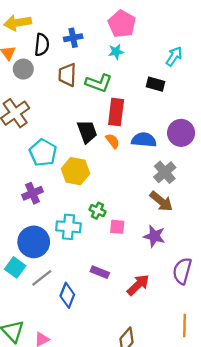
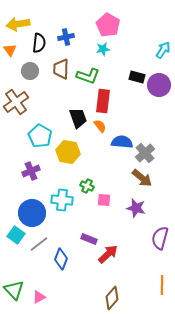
cyan arrow: (174, 56) -> (163, 50), moved
gray circle: (23, 69) -> (30, 71), moved
purple circle: (181, 133) -> (159, 85), moved
blue semicircle: (144, 140) -> (122, 142), moved
red arrow: (138, 285) -> (108, 254), moved

